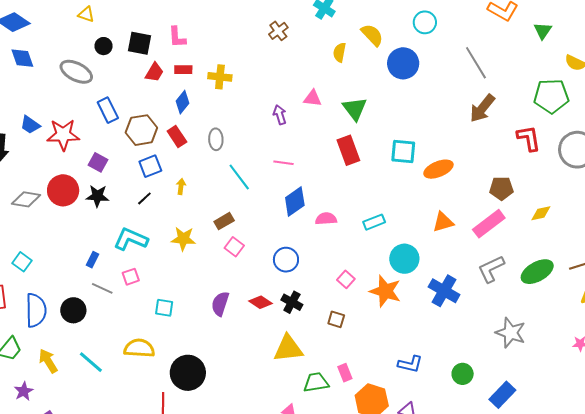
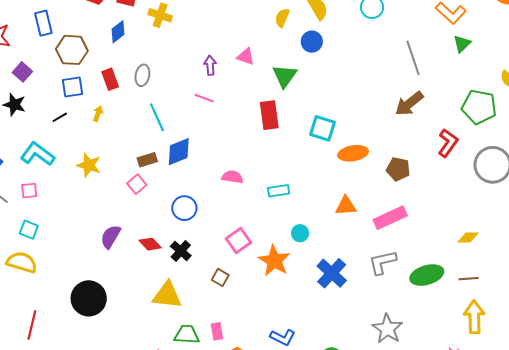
green triangle: (543, 31) -> (462, 44), moved
blue circle: (403, 63) -> (312, 42), moved, size x0.7
red rectangle: (177, 136) -> (110, 79), moved
red L-shape: (529, 138) -> (448, 143), turned 32
pink line: (283, 163) -> (204, 98), moved
brown pentagon: (501, 188) -> (398, 169), moved
blue diamond: (295, 201) -> (179, 152), moved
yellow diamond: (541, 213) -> (468, 237), moved
brown rectangle: (224, 221) -> (147, 160), moved
cyan circle: (404, 259) -> (300, 233), size x0.6
pink square: (346, 279) -> (239, 240), size x1.4
cyan square: (164, 308) -> (29, 230), moved
black circle: (188, 373) -> (89, 298), moved

